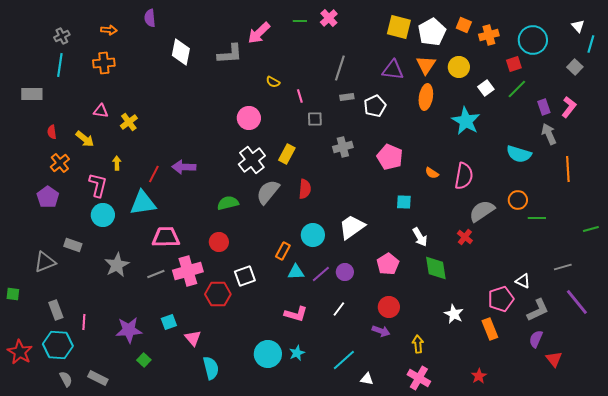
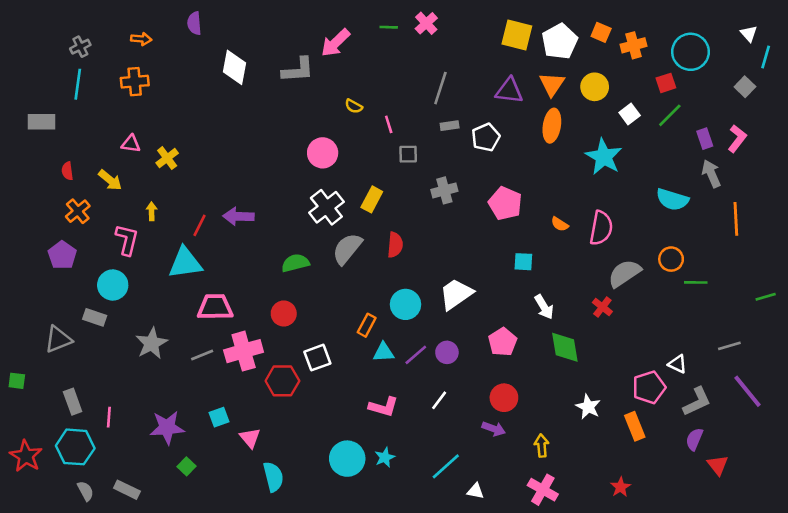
cyan circle: (103, 215) -> (113, 285), moved

